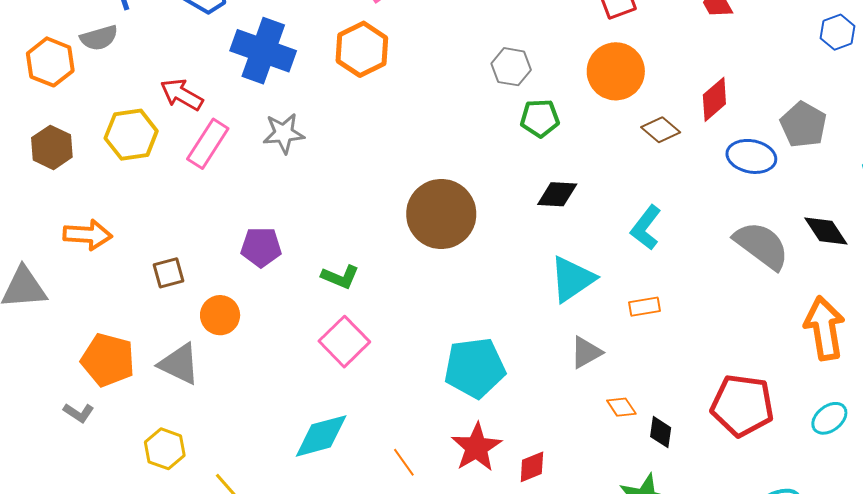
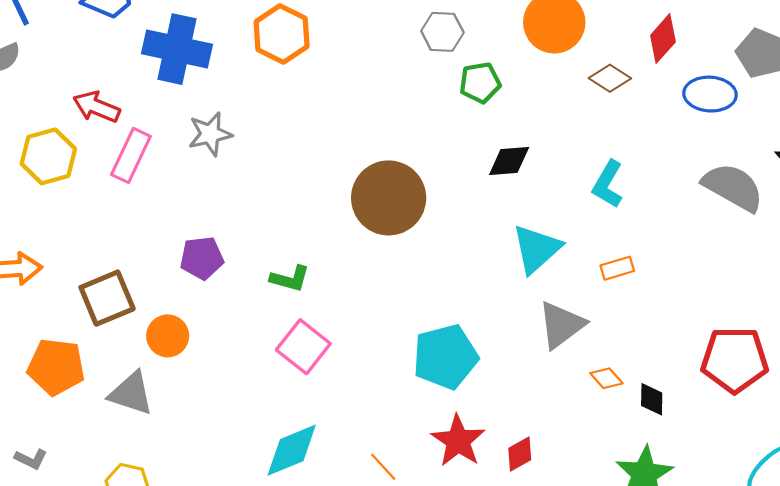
brown square: (168, 273) -> (107, 298), size x1.6
gray triangle: (586, 352) -> (561, 325), size x1.4
orange pentagon: (108, 360) -> (56, 367), moved

